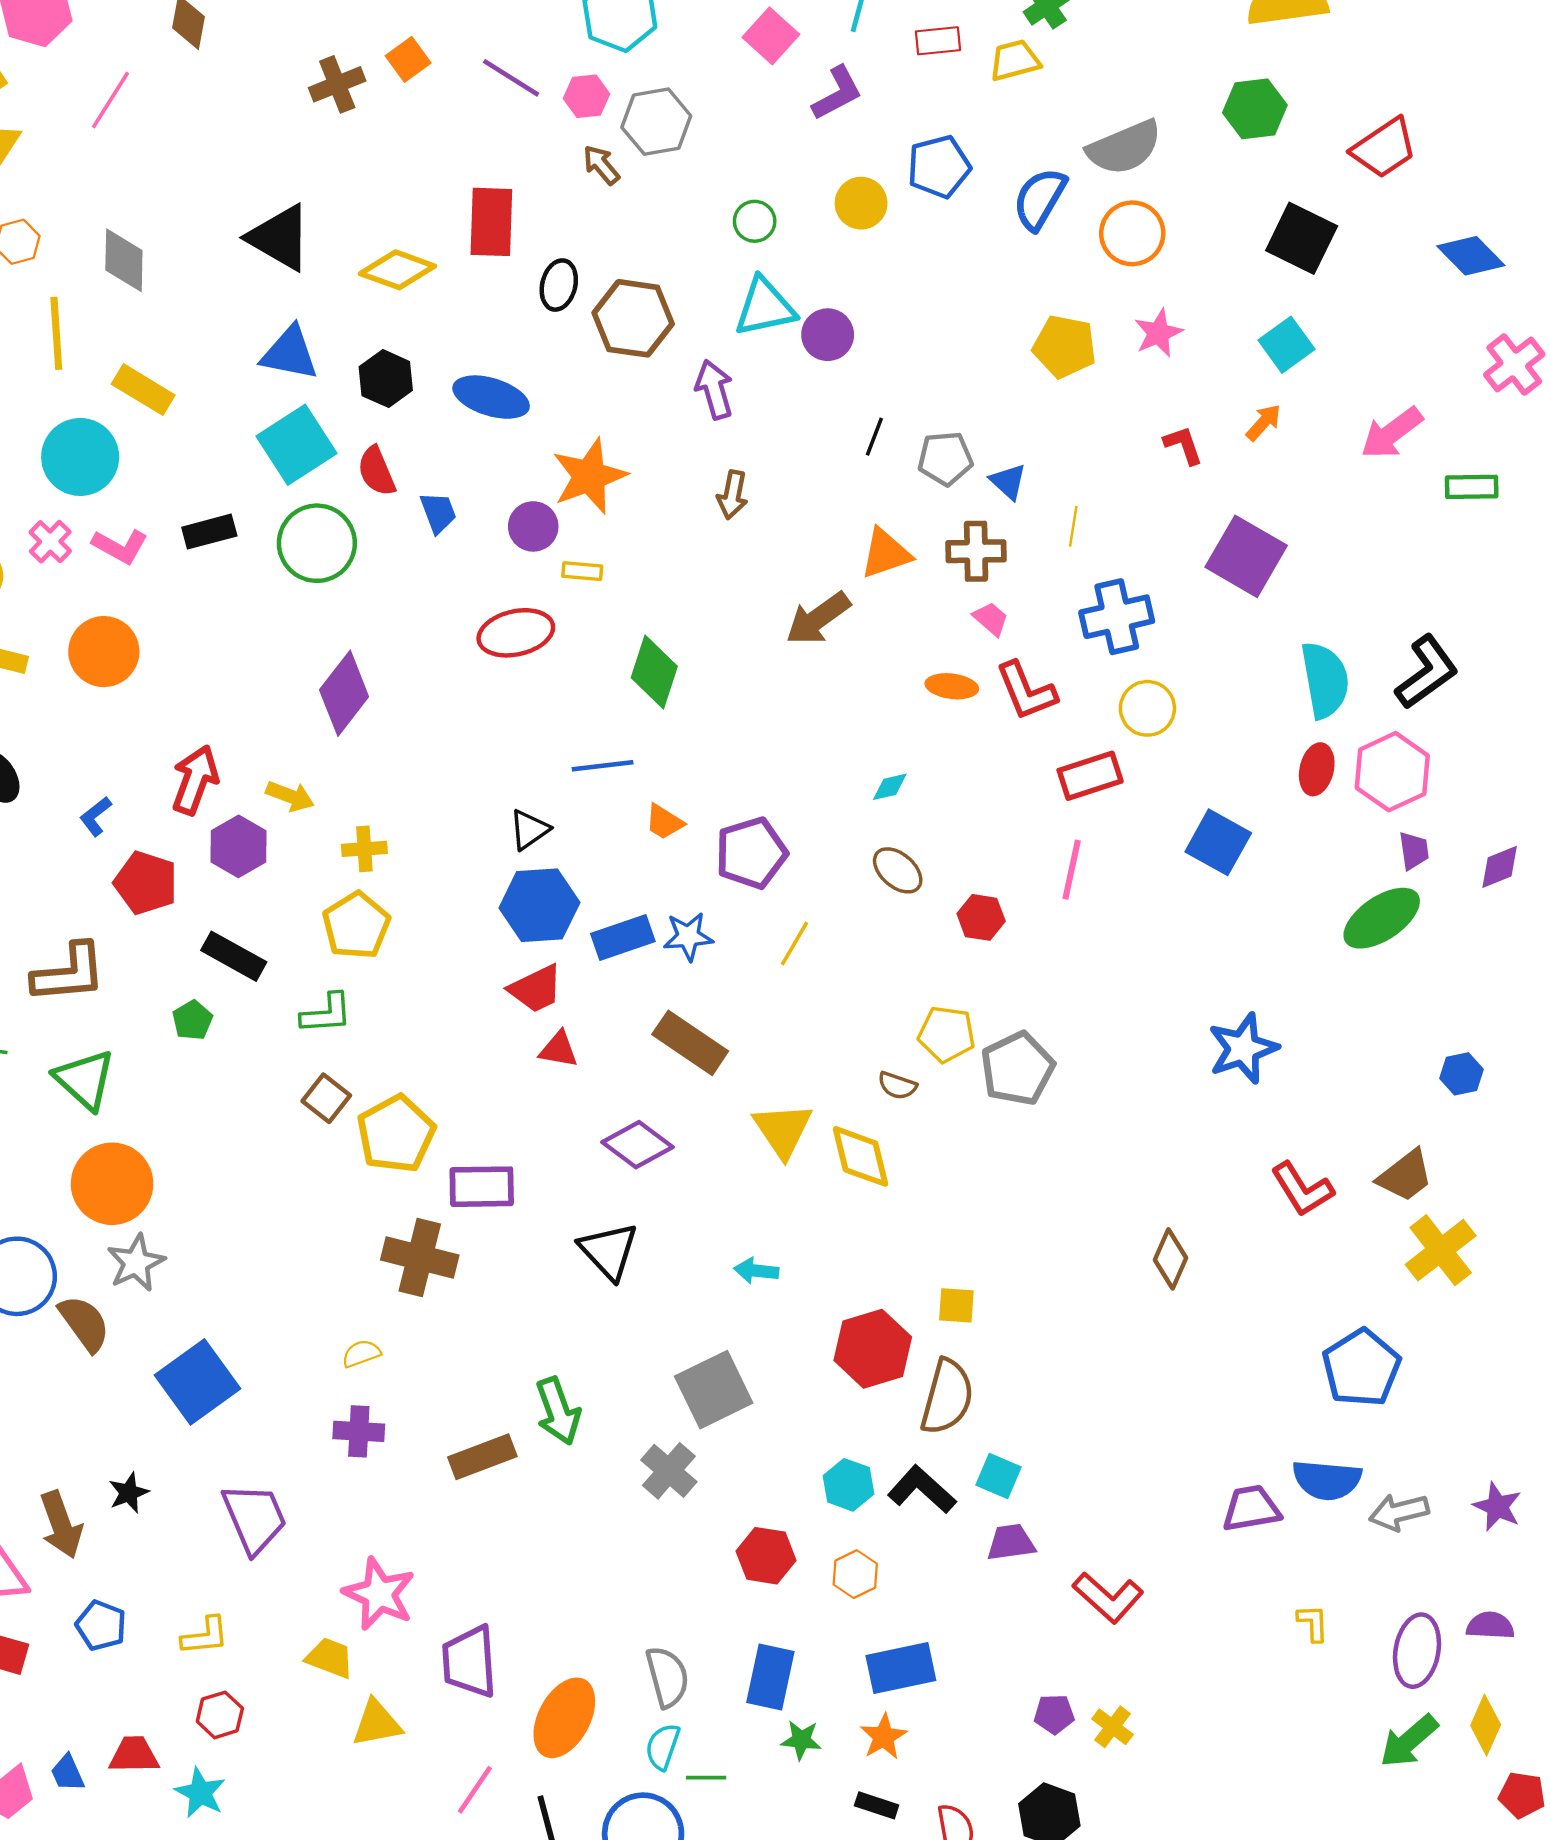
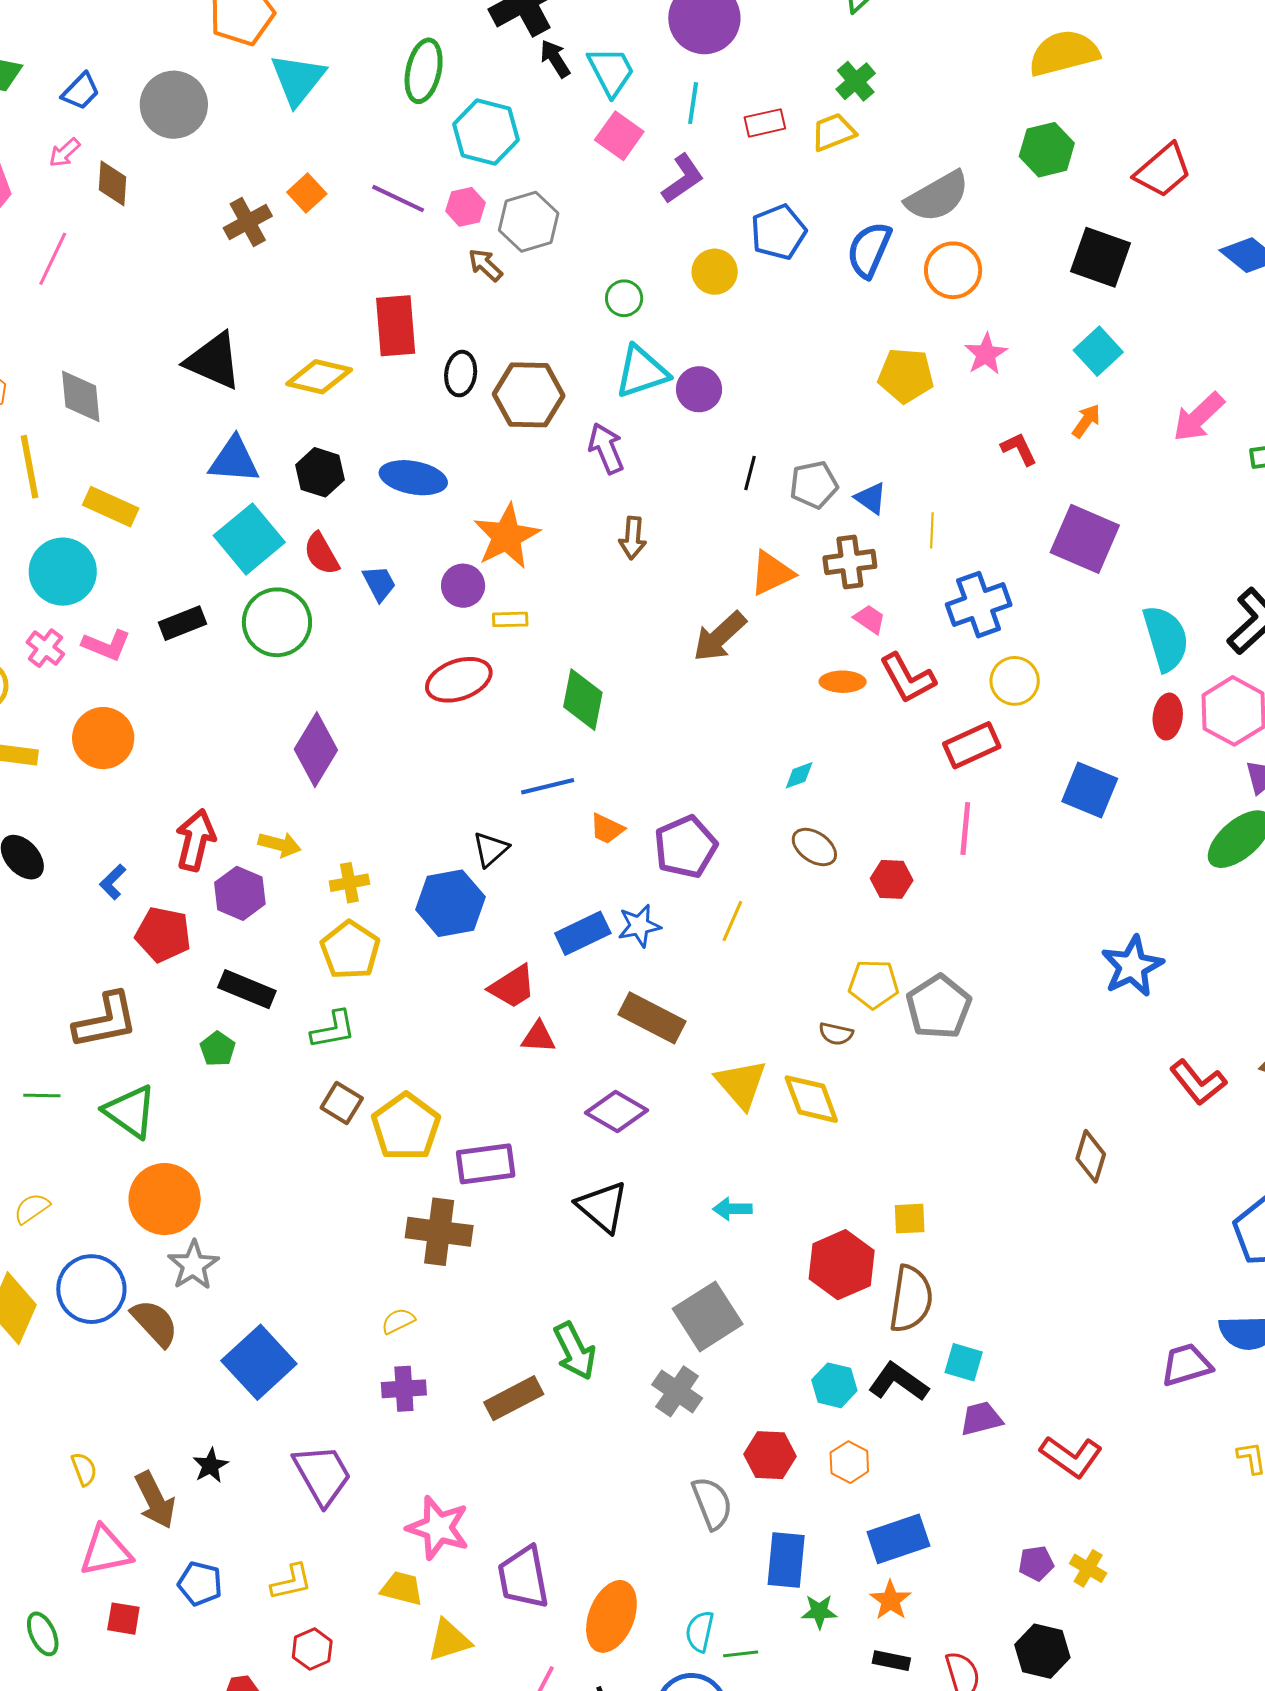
blue hexagon: (539, 905) -> (450, 903), moved
gray semicircle: (667, 1677) -> (712, 1503), moved

